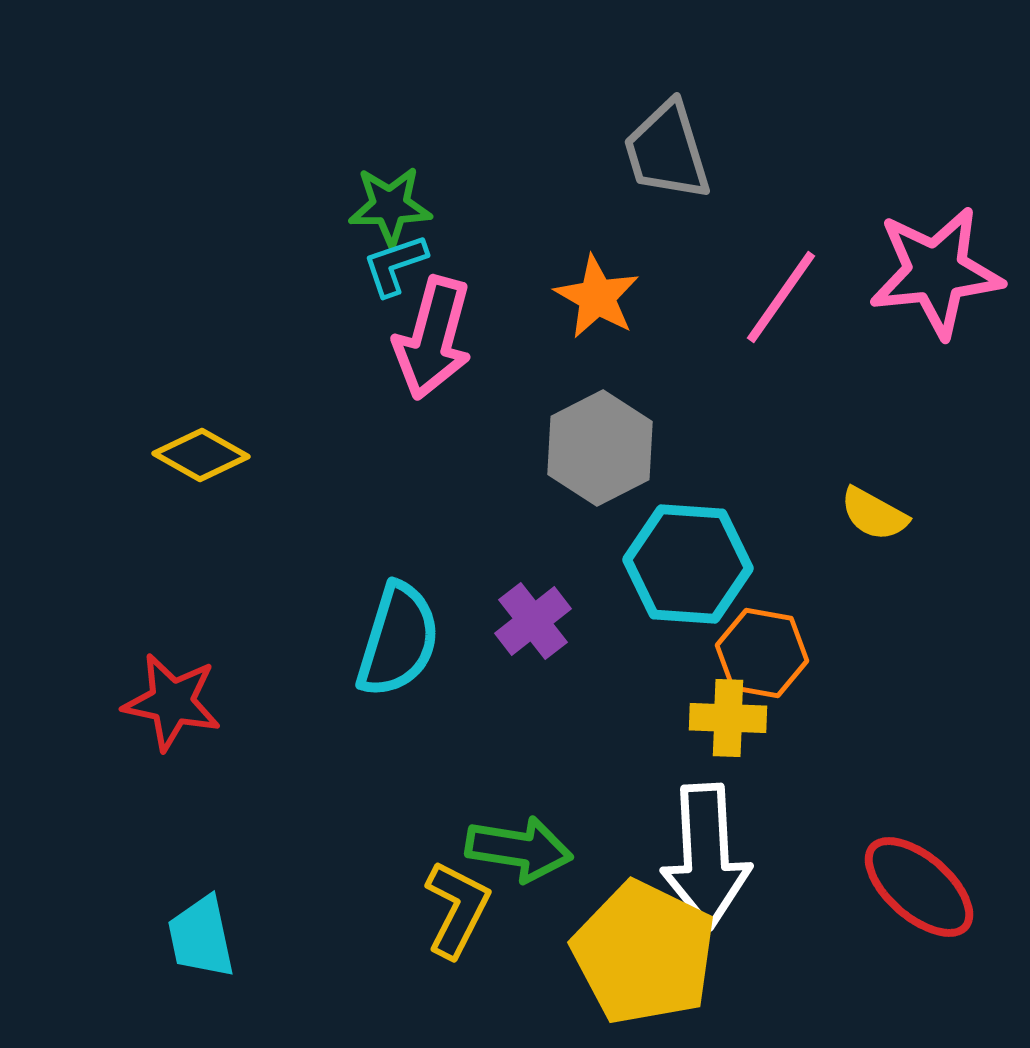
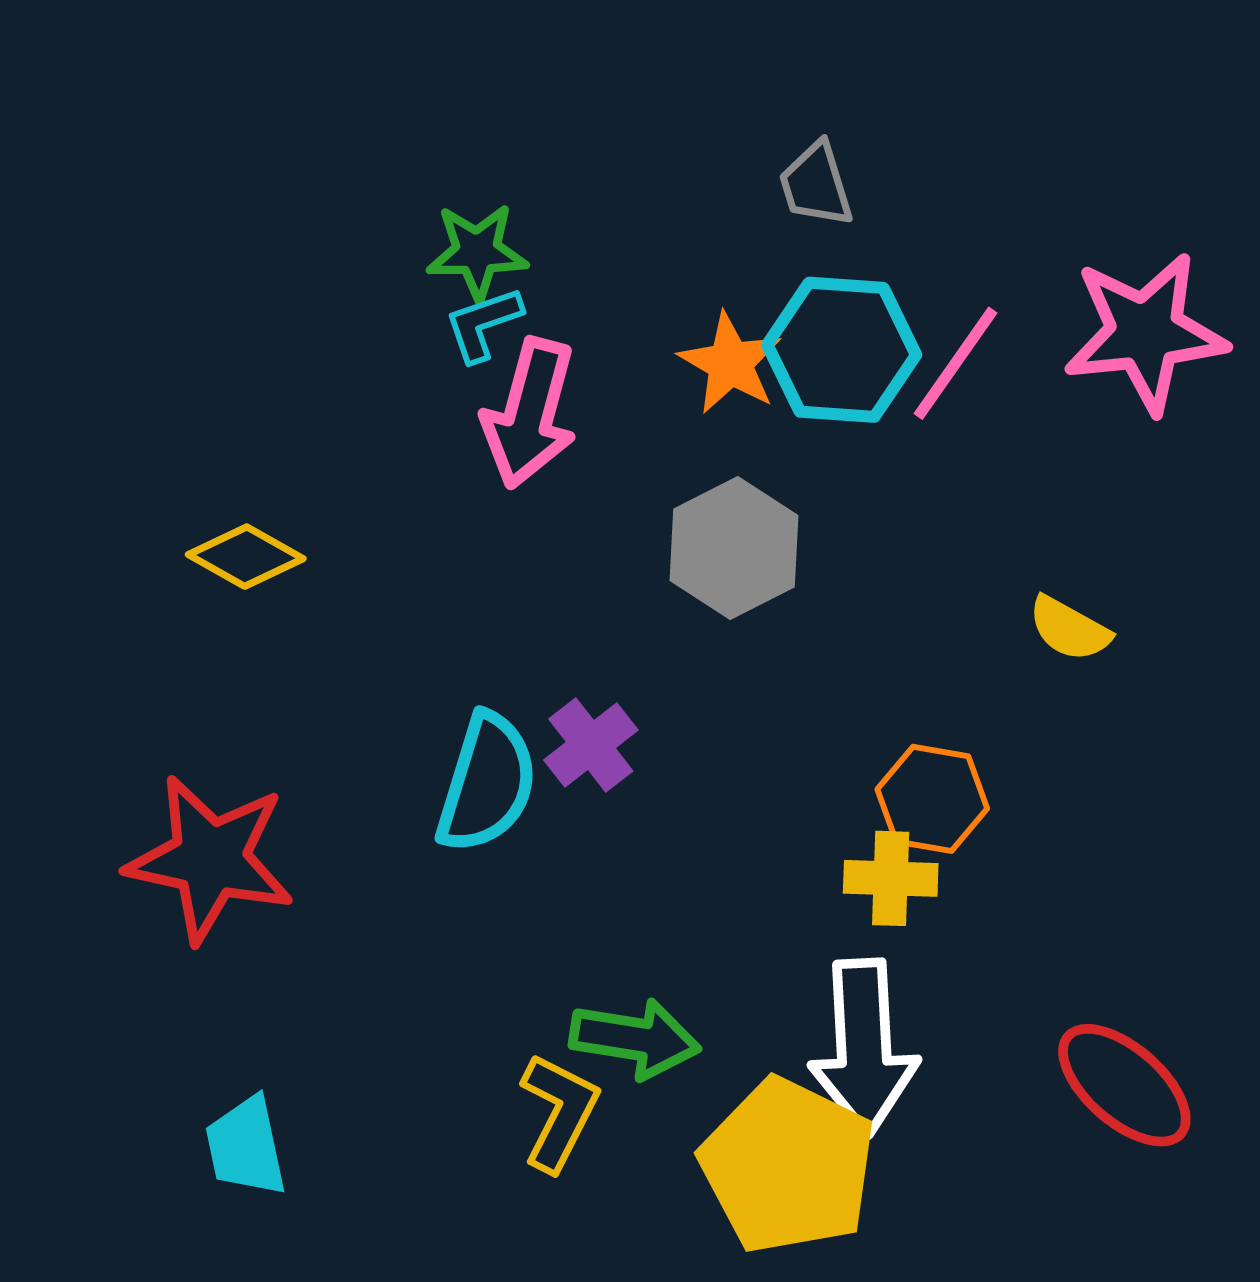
gray trapezoid: (667, 151) -> (816, 185), size x0.7
cyan hexagon: (688, 564) -> (842, 350), moved
purple cross: (533, 621) -> (591, 745), moved
red star: (172, 702) -> (210, 859), size x1.4

